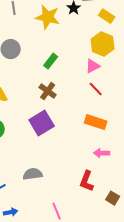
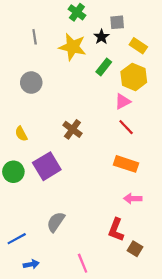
green rectangle: (51, 61) -> (104, 67), moved
purple square: (42, 123) -> (47, 166), moved
gray semicircle: (33, 174) -> (56, 222), turned -48
brown square: (113, 198) -> (135, 249), moved

